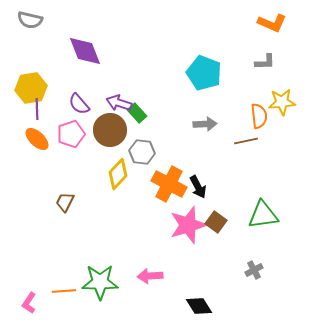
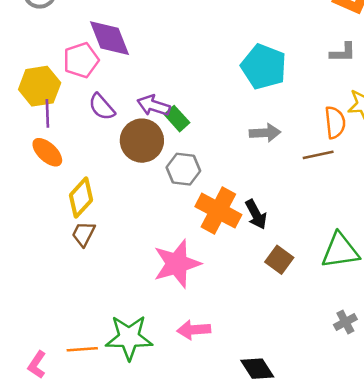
pink pentagon: (71, 134) -> (81, 60), moved
yellow diamond: (118, 174) -> (81, 198), moved
pink star: (188, 225) -> (177, 264), moved
gray cross: (254, 270) -> (345, 322), moved

